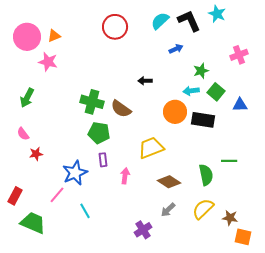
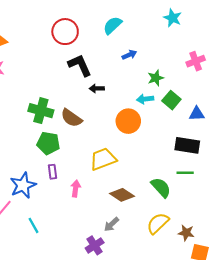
black L-shape: (189, 21) -> (80, 65), moved
black rectangle: (203, 120) -> (187, 145), moved
green semicircle: (206, 175) -> (161, 187), turned -30
gray arrow: (168, 210) -> (111, 224), moved

